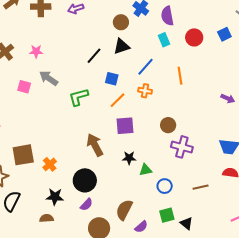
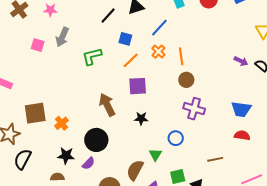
orange line: (180, 76) -> (181, 56), moved
gray arrow: (49, 78) -> (62, 37), turned -102
orange cross: (145, 91) -> (158, 52), turned 32
brown circle: (168, 125) -> (186, 80), moved
green triangle: (145, 170) -> (155, 155), moved, turned -48
blue circle: (165, 186) -> (176, 138), moved
brown line: (201, 187) -> (215, 159), moved
purple semicircle: (86, 205) -> (88, 163), moved

